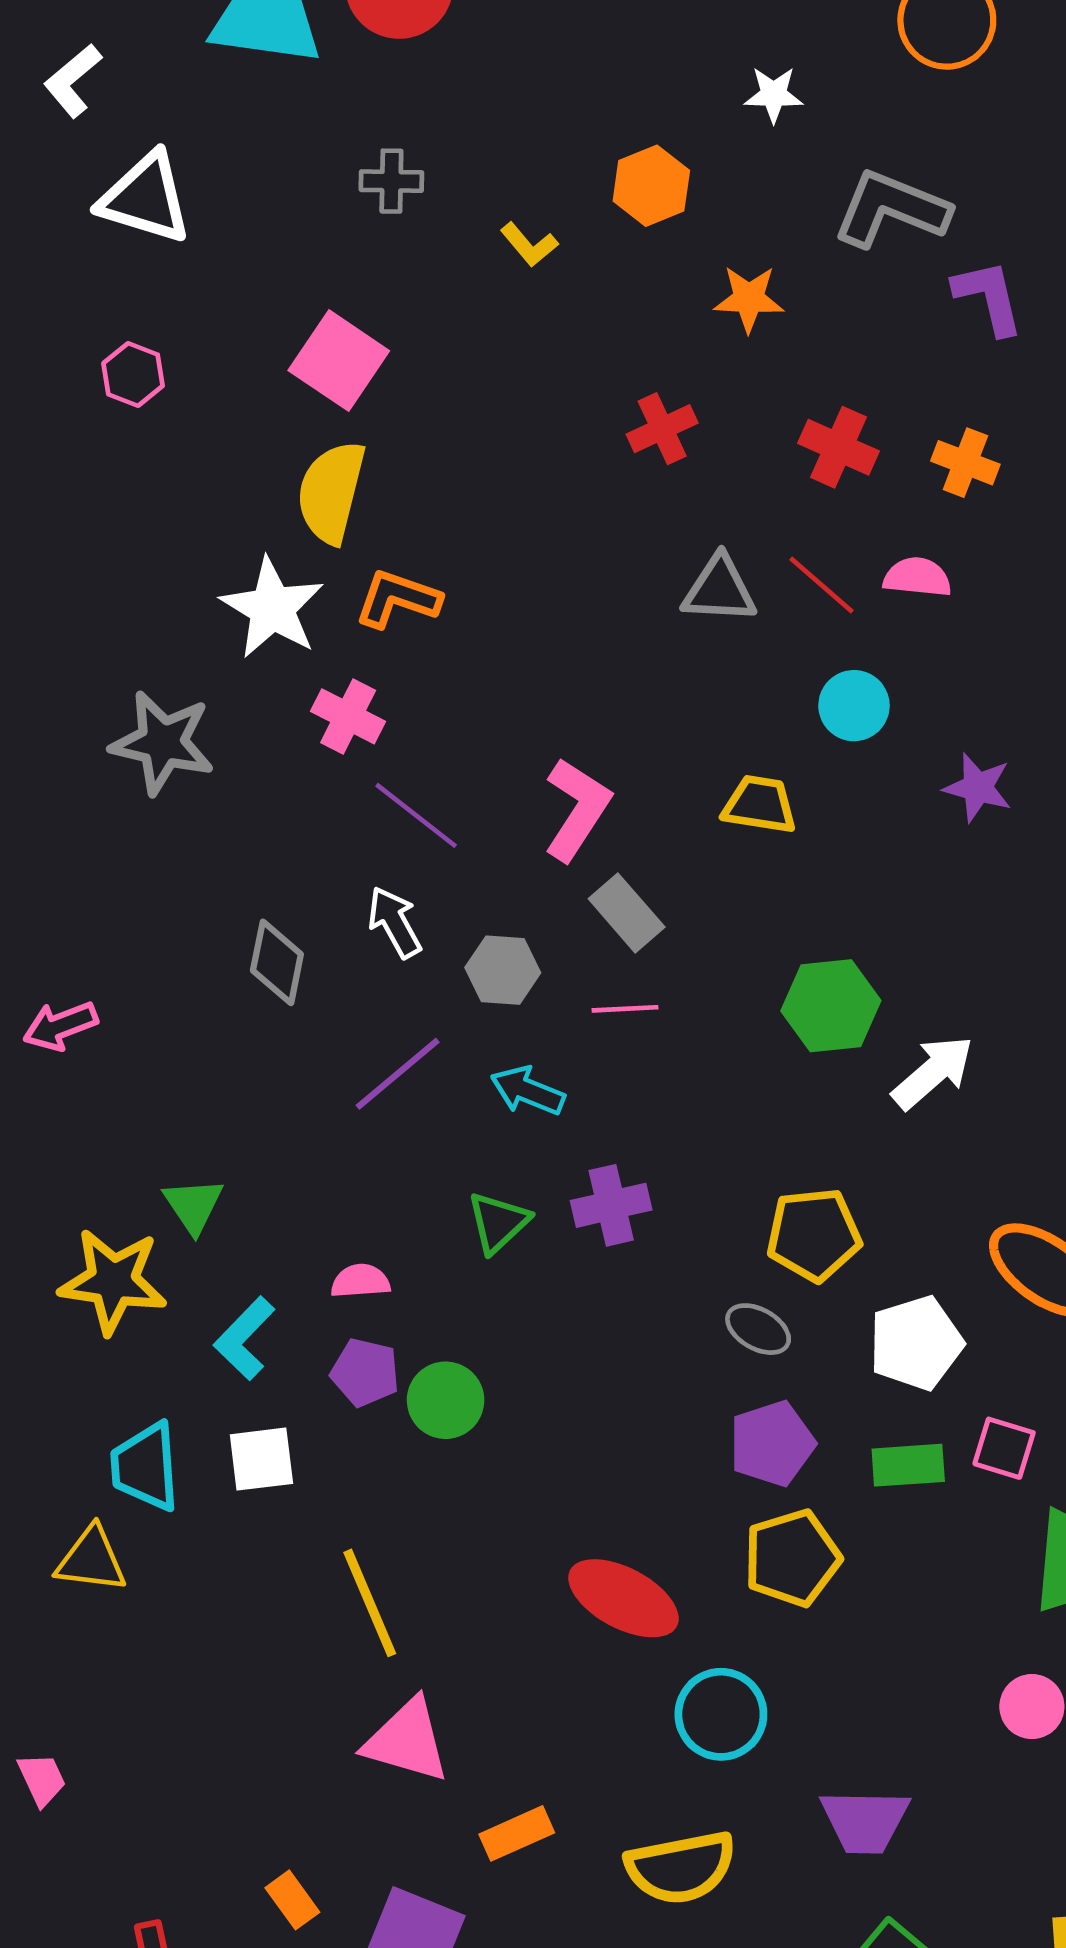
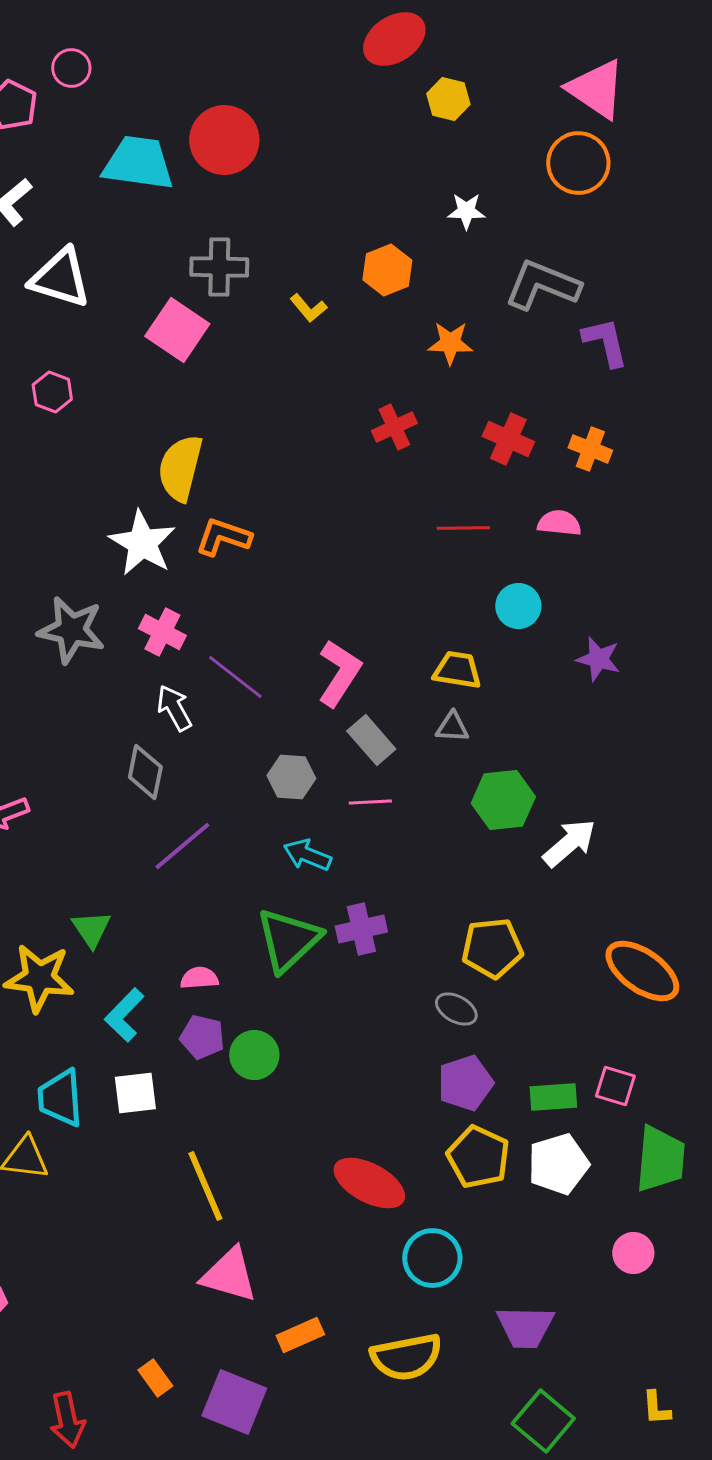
gray cross: (391, 181) -> (219, 267), size x1.4
pink square: (339, 361) -> (177, 330), moved
red line: (822, 585) -> (463, 528), moved, turned -42
gray triangle: (719, 590) -> (452, 727), moved, size x0.7
pink cross: (348, 716) -> (162, 632), moved
white arrow: (395, 922) -> (174, 708), moved
purple line: (398, 1074) -> (182, 846), moved
green triangle: (498, 1222) -> (288, 940), size x1.6
white pentagon: (916, 1343) -> (558, 1164), moved
yellow pentagon: (792, 1558) -> (478, 1157), turned -30

